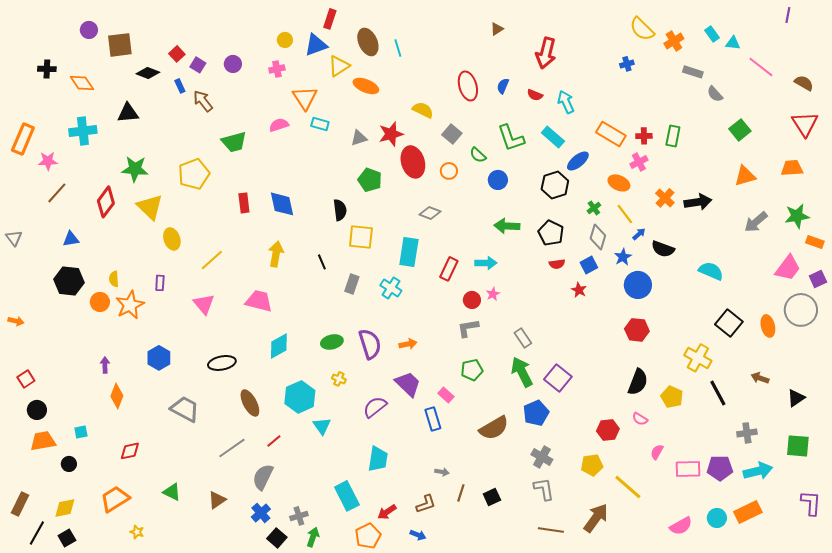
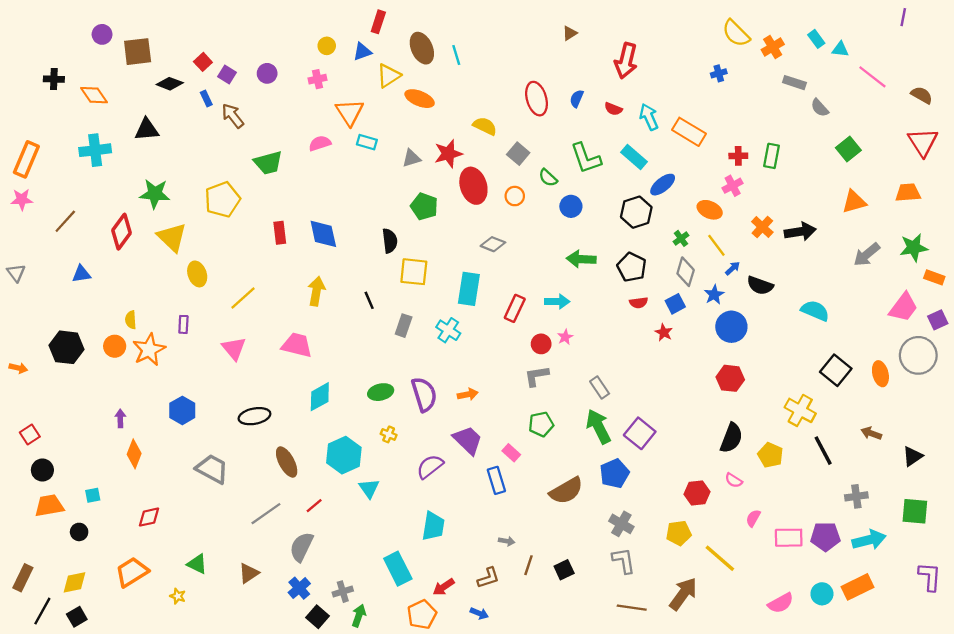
blue triangle: (316, 45) -> (362, 52), size x0.7
orange rectangle: (611, 134) -> (689, 132), moved
pink star: (48, 161) -> (22, 199), moved
black hexagon: (69, 281) -> (66, 347), moved
yellow star: (137, 532) -> (178, 596), moved

